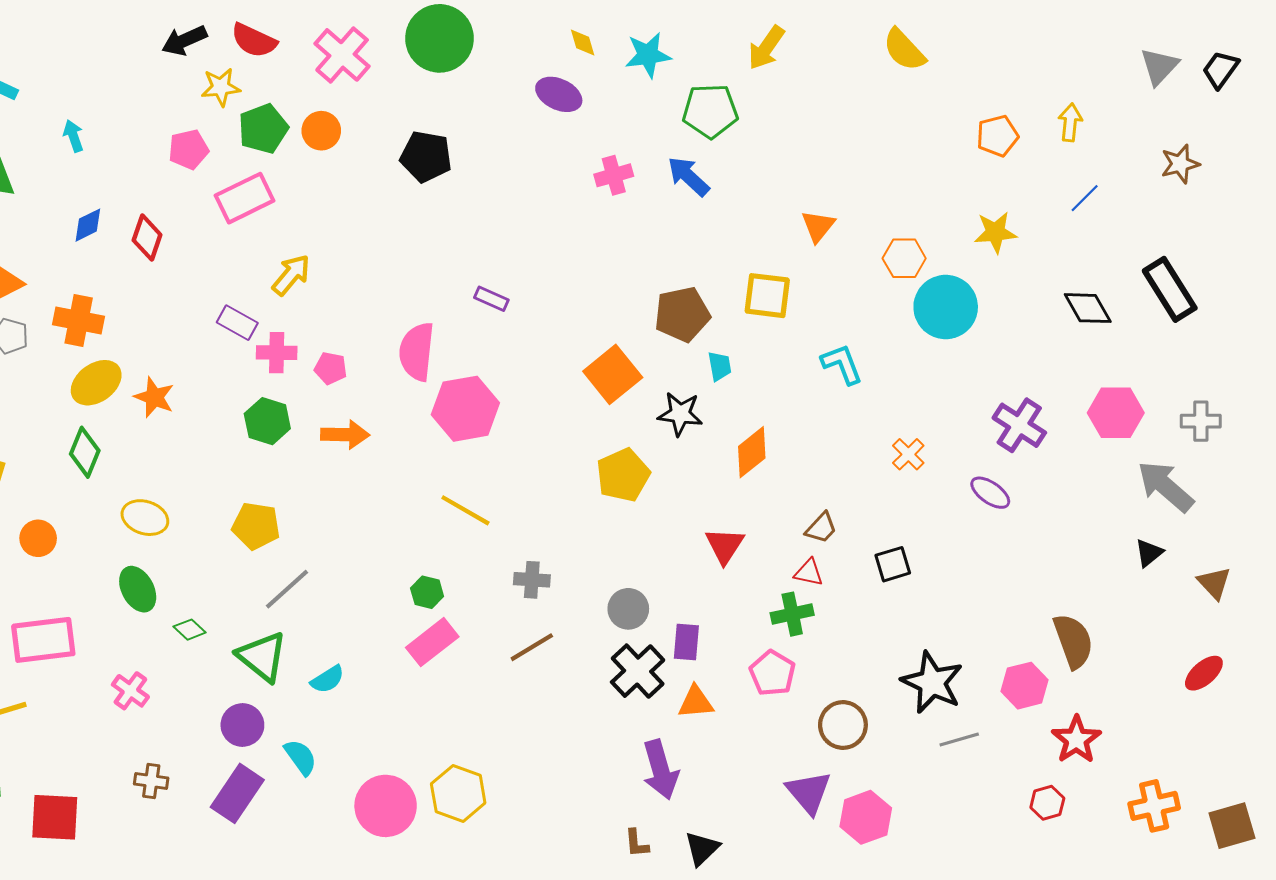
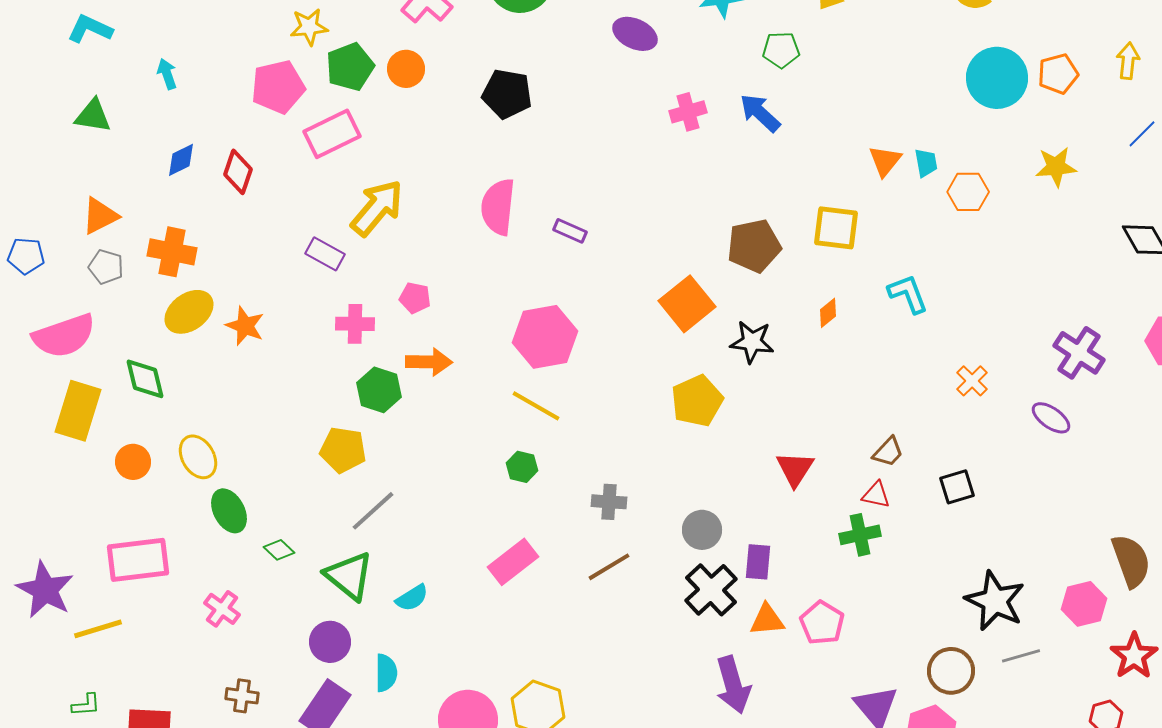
green pentagon: (710, 111) -> (781, 50), size x0.7
pink pentagon: (188, 149) -> (278, 87), size x1.4
yellow arrow: (291, 275) -> (377, 208), size x1.4
cyan circle: (946, 307) -> (997, 78), moved
pink semicircle: (417, 352) -> (498, 207), moved
pink cross: (277, 353) -> (355, 324), moved
cyan trapezoid: (720, 366) -> (926, 163), moved
green hexagon: (267, 421) -> (379, 390), moved
green diamond: (85, 452) -> (145, 379), moved, turned -36
orange diamond: (752, 452) -> (828, 313), moved, size x0.6
yellow line: (465, 510) -> (536, 406), moved
yellow ellipse: (145, 518) -> (198, 457), moved, turned 42
green hexagon: (427, 592) -> (522, 467), moved
pink pentagon: (772, 673) -> (822, 623), moved
brown circle: (843, 725) -> (951, 671), moved
cyan semicircle: (301, 757) -> (386, 673), turned 36

